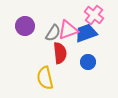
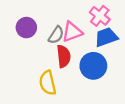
blue trapezoid: (86, 33) -> (106, 37), moved
blue circle: (88, 62) -> (93, 66), size x1.6

